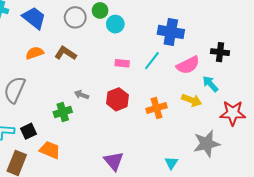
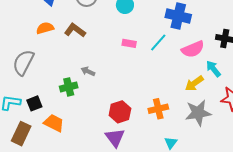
red hexagon: (117, 99) -> (120, 112), moved
yellow arrow: (192, 100) -> (194, 83), turned 120
orange cross: (157, 108) -> (158, 109), moved
gray star: (207, 144) -> (198, 113), moved

